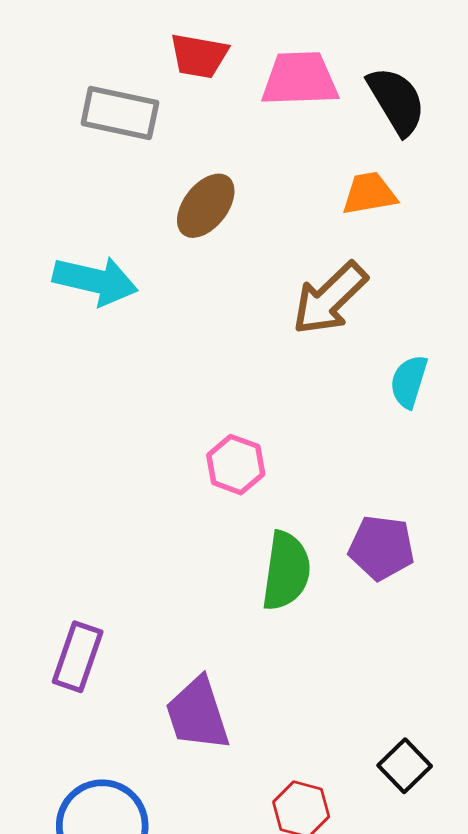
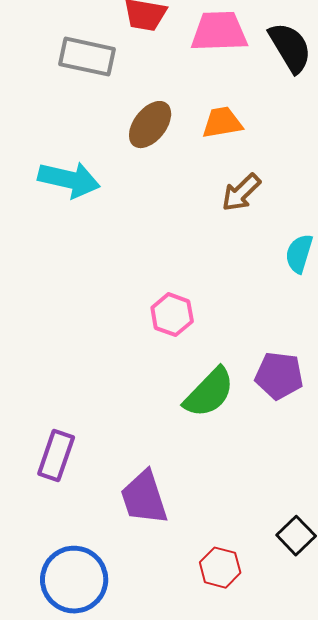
orange trapezoid: (369, 193) -> (222, 123), moved
brown arrow: (330, 298) -> (241, 193), size x0.7
green semicircle: (286, 571) -> (209, 393), turned 36

